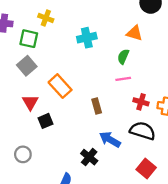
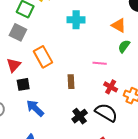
green semicircle: (123, 57) -> (124, 46), moved
gray square: (27, 66) -> (18, 32), turned -36
blue arrow: (110, 139) -> (35, 108), moved
black cross: (89, 157) -> (80, 116), moved

